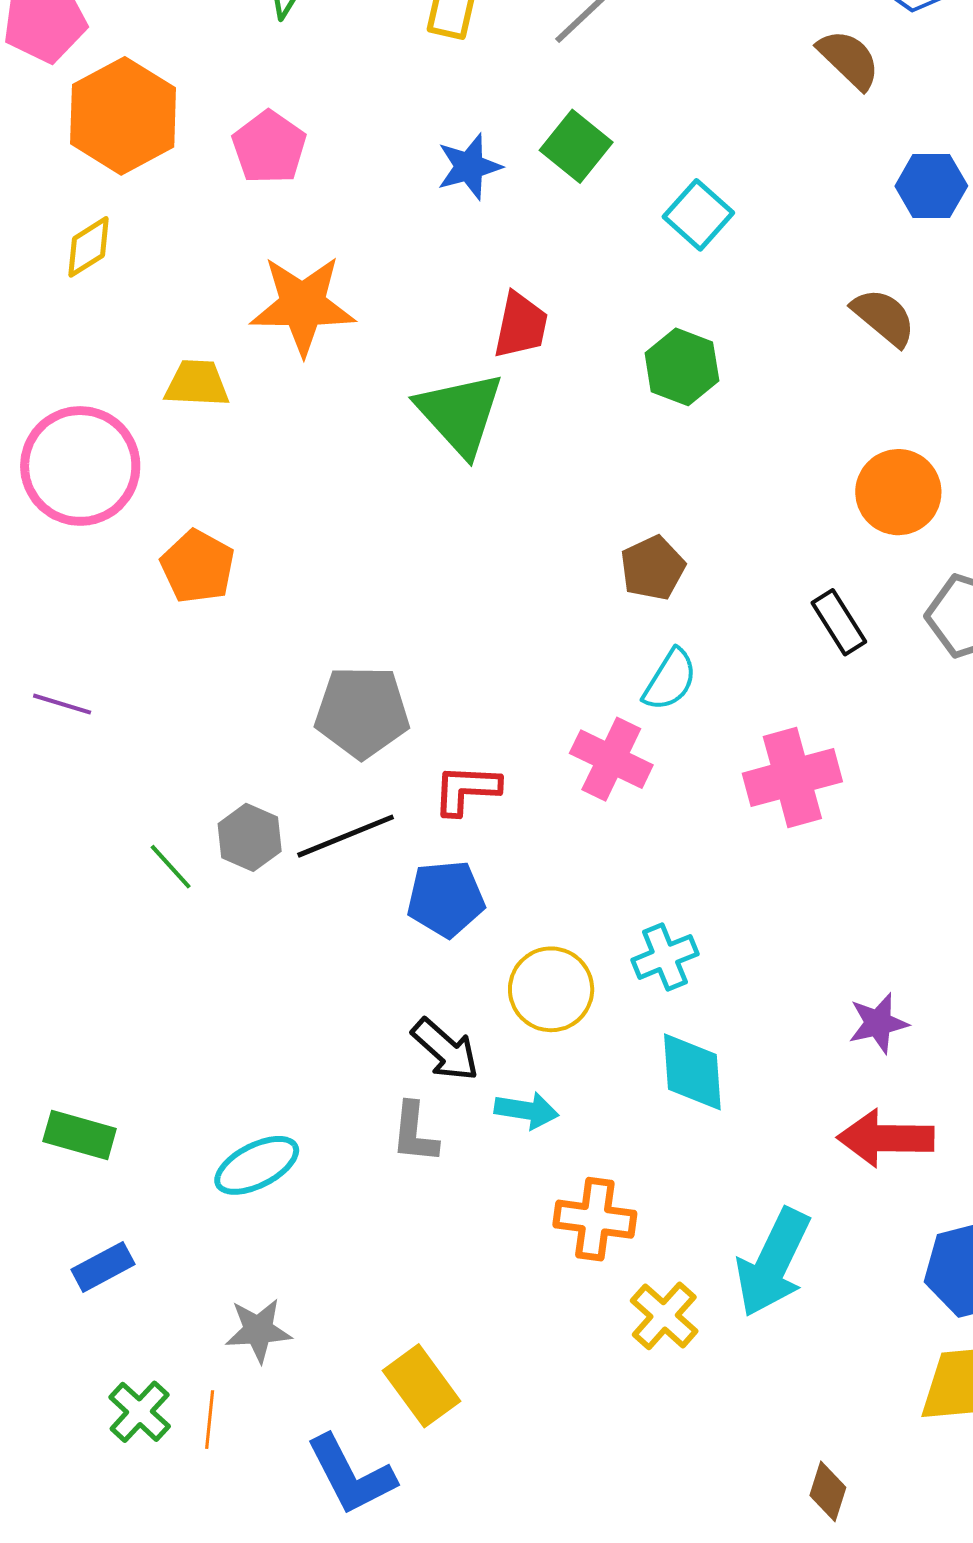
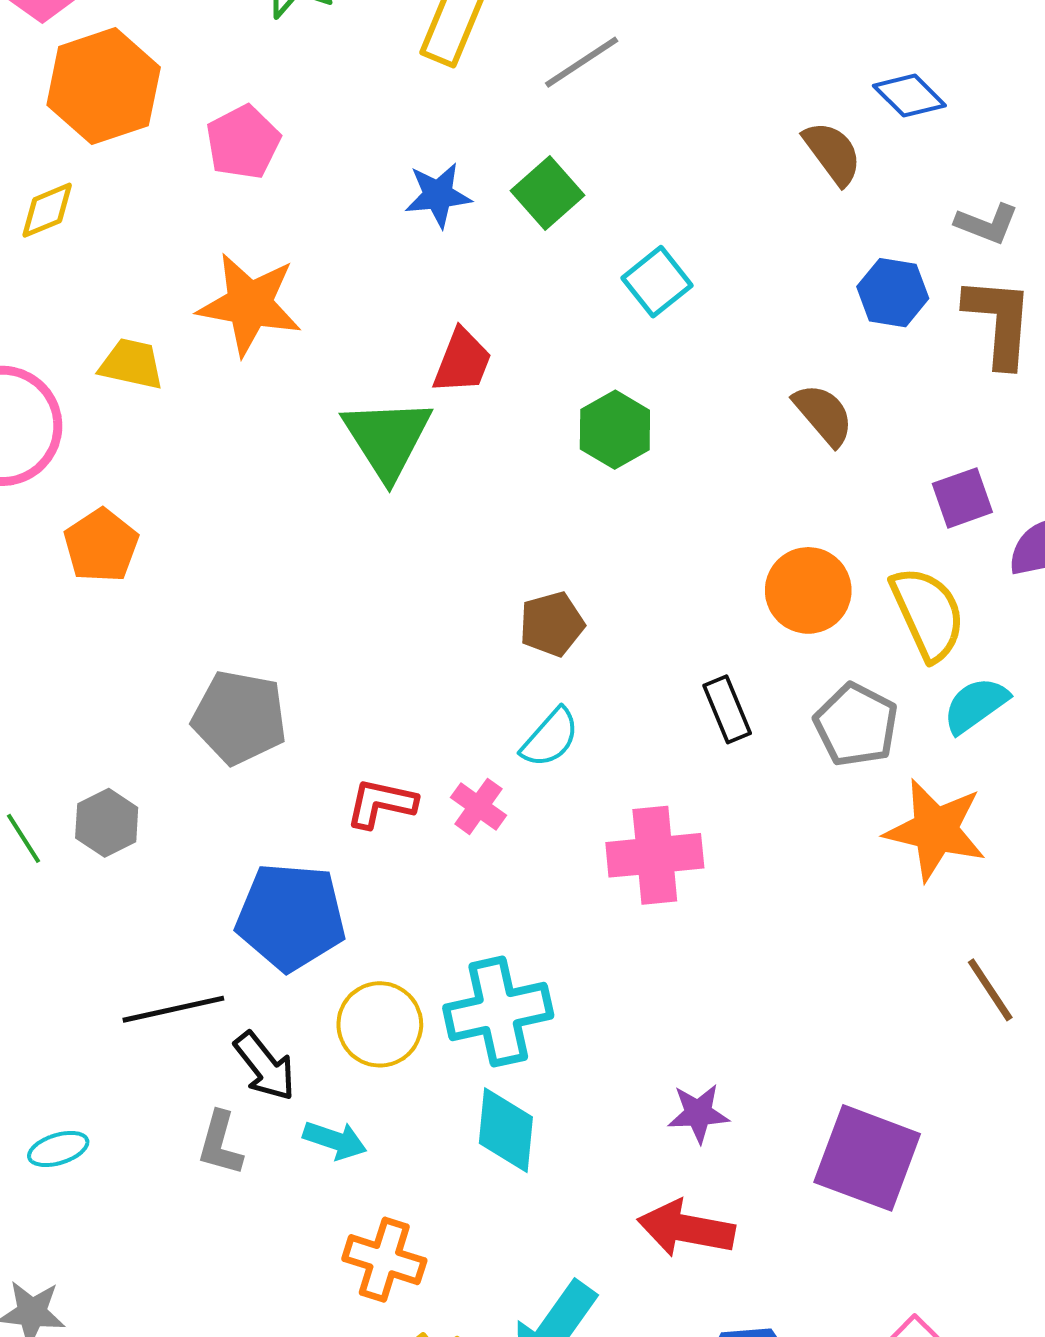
pink cross: (611, 759) -> (478, 806), size x0.7
red L-shape: (466, 790) -> (381, 803), moved
black line: (346, 836) -> (173, 1009), moved
blue pentagon: (446, 899) -> (291, 917), size x1.4
cyan cross: (665, 957) -> (498, 1012), size x1.6
cyan ellipse: (257, 1165) -> (58, 1149), size x0.7

